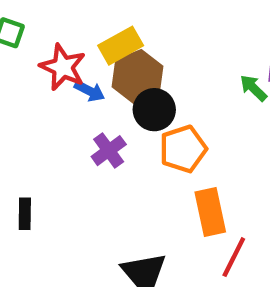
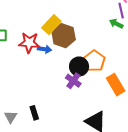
black circle: (154, 110) -> (79, 67), moved
purple cross: (109, 151) -> (73, 81), moved

